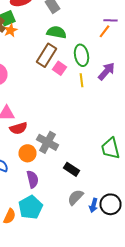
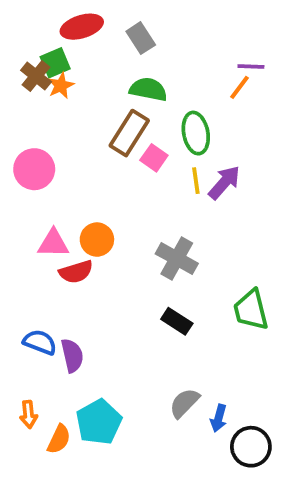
purple arrow: (106, 71) -> (224, 182), moved
gray cross: (48, 142) -> (177, 259), moved
orange circle: (28, 153) -> (97, 240), moved
black rectangle: (72, 169) -> (177, 321), moved
purple semicircle: (32, 179) -> (72, 355), moved
black circle: (110, 204) -> (251, 447), moved

